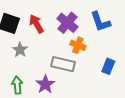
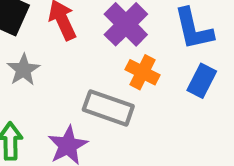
blue rectangle: (108, 66) -> (202, 81), moved

